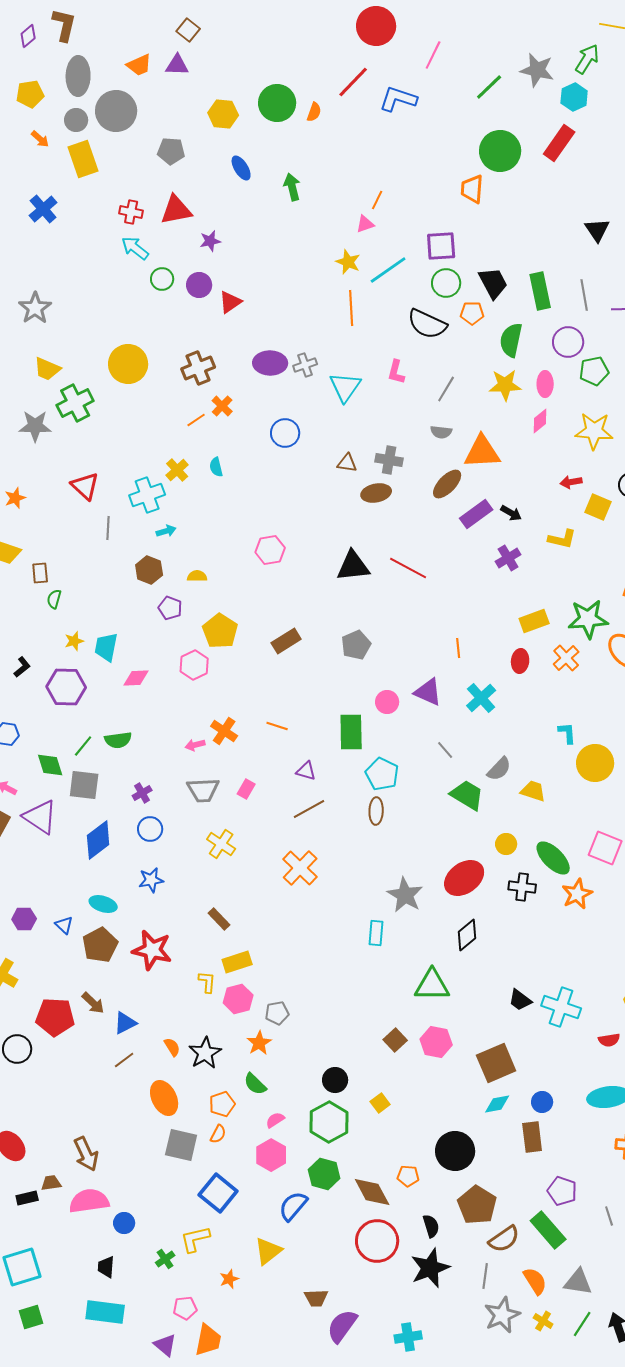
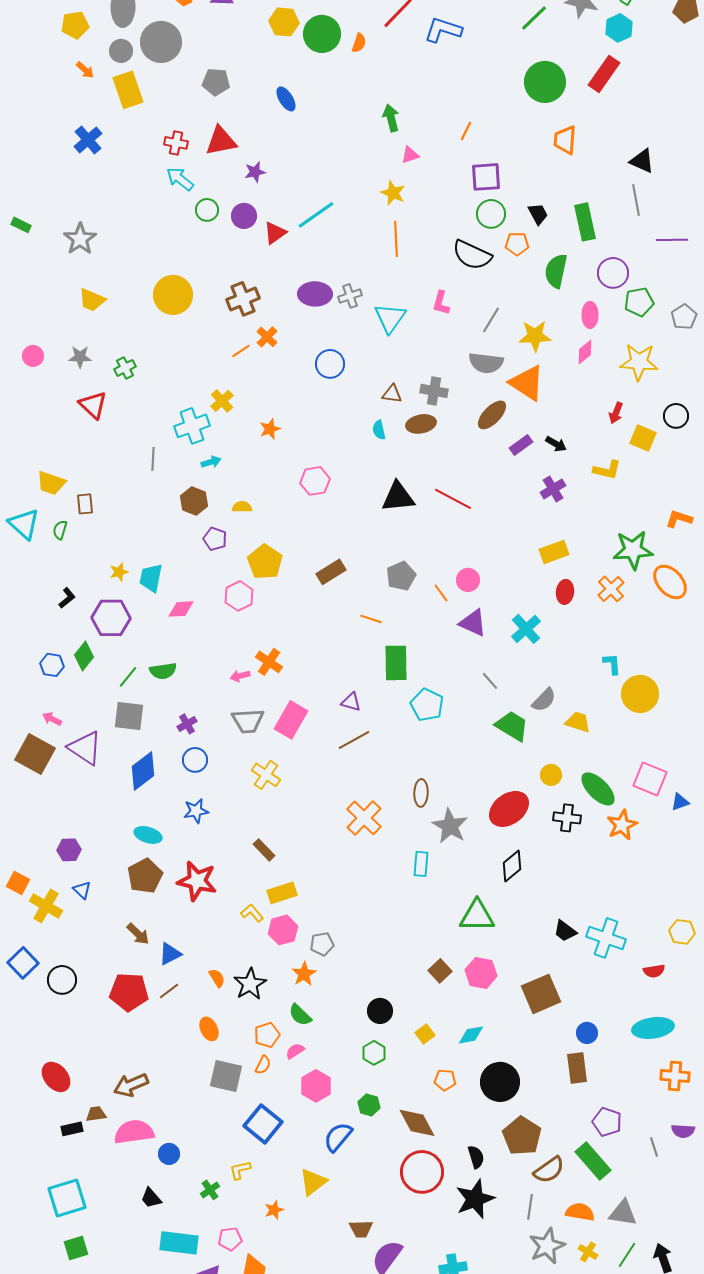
yellow hexagon: (223, 114) -> (284, 22), moved
green arrow: (292, 187) -> (391, 118), moved
orange trapezoid: (472, 189) -> (565, 140), moved
orange line: (377, 200) -> (466, 131), moved
black triangle: (597, 230) -> (642, 161), turned -32
cyan line: (388, 270) -> (316, 215), moved
black trapezoid: (493, 283) -> (538, 214), size x0.7
gray line: (584, 295) -> (636, 200), moved
yellow star: (505, 385) -> (535, 336), moved
green cross: (75, 403) -> (125, 368), moved, size x0.6
gray star: (35, 426) -> (80, 357), size x0.7
gray semicircle: (441, 432) -> (486, 363), size x1.6
orange triangle: (482, 452) -> (527, 383), turned 36
cyan semicircle: (216, 467) -> (379, 430), moved
red arrow: (571, 482) -> (616, 413), turned -60
red triangle: (85, 486) -> (93, 405), moved
orange star: (15, 498) -> (270, 429), moved
purple rectangle: (476, 514) -> (521, 445), size x0.7
green semicircle: (54, 599) -> (60, 530), moved
yellow rectangle: (534, 621) -> (554, 552), moved
orange line: (458, 648) -> (441, 593), moved, turned -30
pink circle: (387, 702) -> (468, 580), moved
orange line: (277, 726) -> (371, 619), moved
green diamond: (50, 765) -> (84, 656), moved, turned 56
pink rectangle: (246, 789) -> (291, 720), size x1.8
brown ellipse: (376, 811) -> (421, 793), moved
orange cross: (300, 868) -> (364, 818), moved
blue triangle: (64, 925) -> (82, 890), moved
yellow L-shape: (207, 982) -> (252, 913), turned -45
red pentagon: (55, 1017) -> (129, 992), moved
orange ellipse: (164, 1098) -> (209, 1029), size x0.7
cyan diamond: (497, 1104) -> (471, 1035), moved
pink semicircle: (275, 1120) -> (295, 1051), moved
green hexagon: (329, 1122) -> (374, 1053), size x0.6
brown arrow: (86, 1154) -> (131, 1085), turned 92
green hexagon: (324, 1174) -> (369, 1105), size x0.7
orange pentagon: (408, 1176) -> (445, 1080), moved
yellow L-shape: (195, 1239) -> (240, 1170), size x0.7
black trapezoid: (106, 1267) -> (151, 1198), turned -45
orange semicircle: (535, 1281) -> (580, 1212), turned -48
cyan rectangle: (105, 1312) -> (179, 1243), moved

